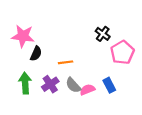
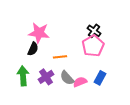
pink star: (23, 36) -> (39, 33), moved
pink pentagon: (122, 52) -> (93, 46), moved
blue rectangle: (109, 85) -> (100, 78), turned 56

